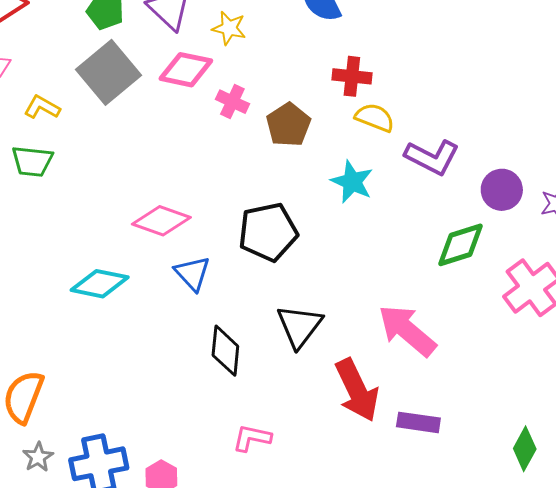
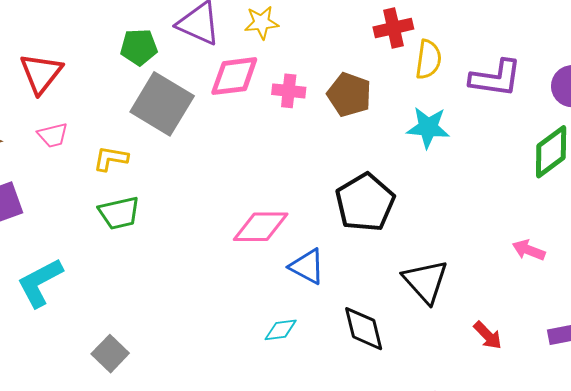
yellow semicircle: (375, 118) -> (428, 59), turned 96
cyan diamond: (100, 284) -> (281, 330), moved, size x0.6
pink arrow: (407, 330) -> (529, 250), size x0.5
red arrow: (357, 390) -> (488, 335), moved, size x0.5

